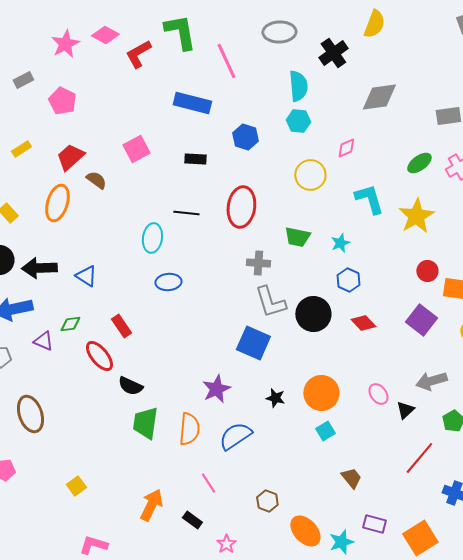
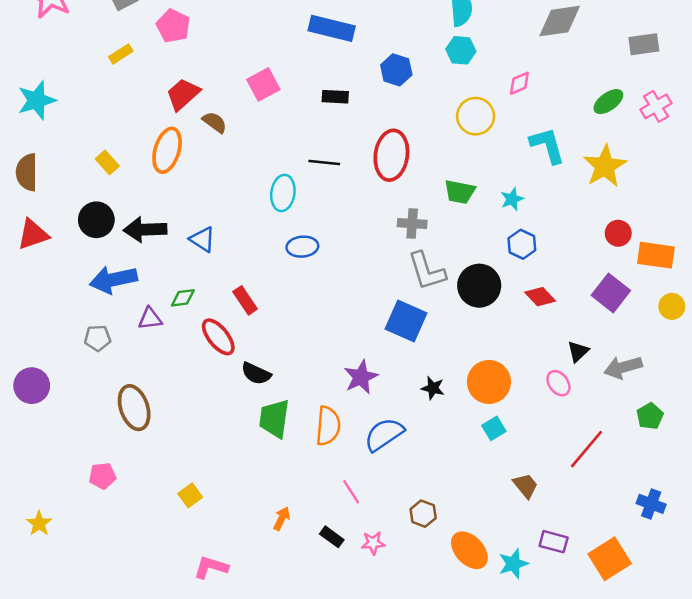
yellow rectangle: (21, 149) -> (121, 54), moved
purple triangle: (43, 341) -> (150, 319), turned -30
black triangle: (405, 410) -> (578, 351), moved
red line: (419, 458) -> (586, 449), moved
orange arrow: (151, 505) -> (282, 519), size x0.6
pink star: (226, 544) -> (373, 543), moved, turned 30

